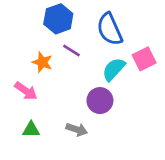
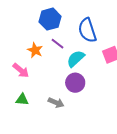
cyan semicircle: (114, 69) -> (76, 59), moved

